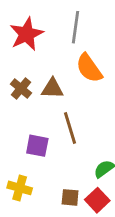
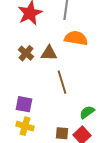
orange semicircle: (89, 68) -> (76, 38), turned 135
purple square: (37, 146) -> (24, 104), moved

